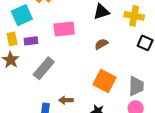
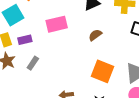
gray rectangle: (44, 68) -> (33, 63), moved, size x0.6

